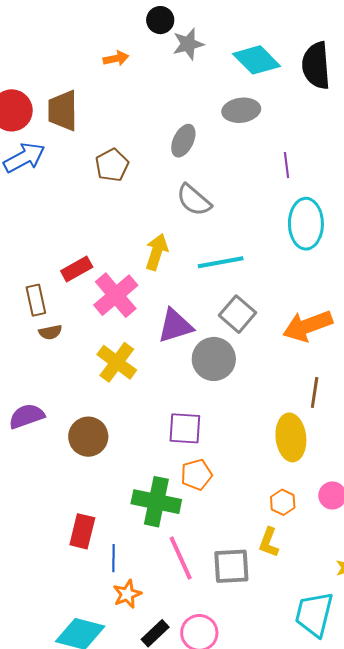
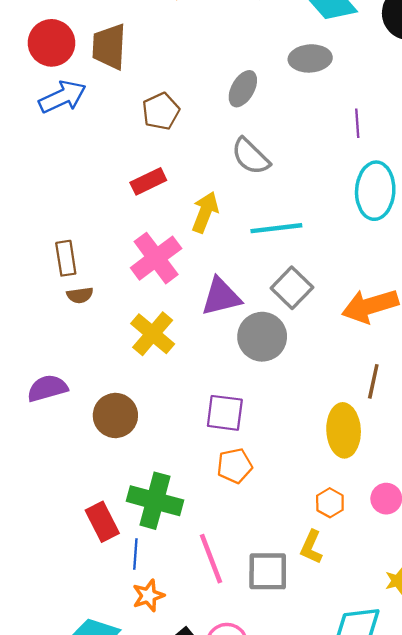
red rectangle: (77, 269) -> (148, 181), moved
green cross: (156, 502) -> (155, 501), moved
red rectangle: (82, 531) -> (102, 522), turned -44

